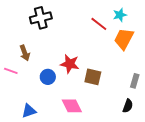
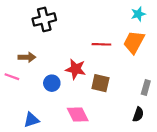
cyan star: (120, 15) -> (138, 14), moved
red line: (99, 24) -> (101, 44), moved, turned -36
brown arrow: (25, 53) -> (27, 57), turned -70

